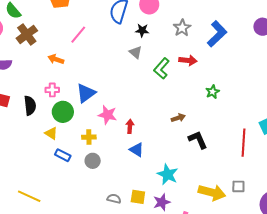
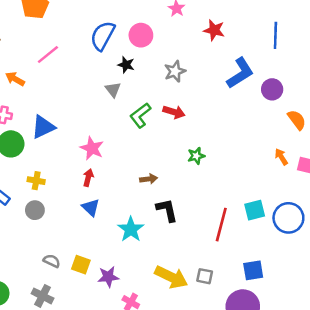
blue L-shape: (217, 34) -> (240, 73), moved
pink star: (107, 115) -> (92, 148), moved
cyan star: (168, 174) -> (131, 229), moved

